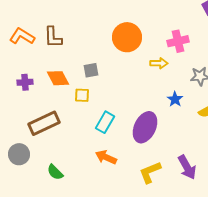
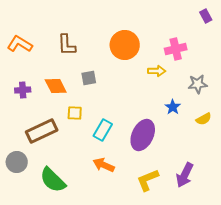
brown L-shape: (53, 37) -> (67, 45), moved
yellow square: (82, 95) -> (75, 113), moved
purple arrow: (187, 167) -> (185, 175), turned 55
green semicircle: (55, 172) -> (53, 180), size x1.6

